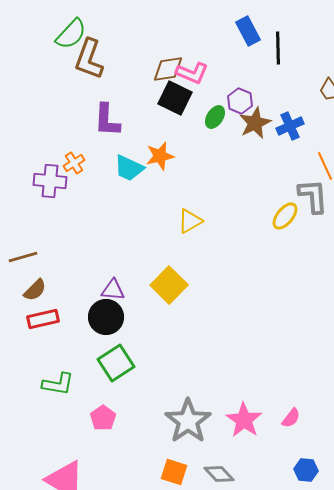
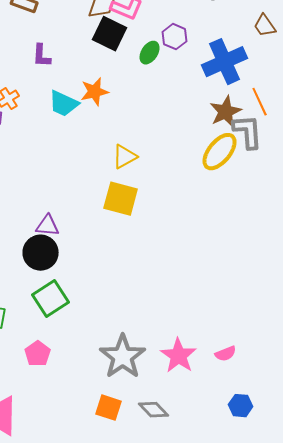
purple L-shape: (107, 120) -> (42, 56), size x0.7
brown star: (255, 123) -> (226, 112), moved
blue cross: (290, 126) -> (225, 62), size x1.6
yellow ellipse: (285, 216) -> (220, 152), size x1.4
yellow square: (169, 285) -> (121, 199), moved, turned -30
pink semicircle: (291, 418) -> (226, 354), turned 30

